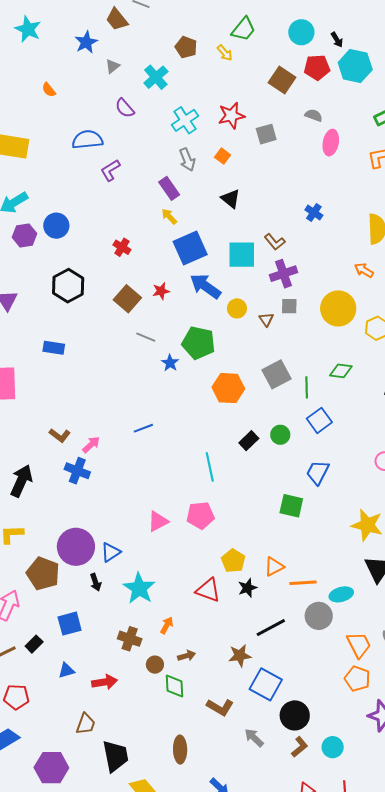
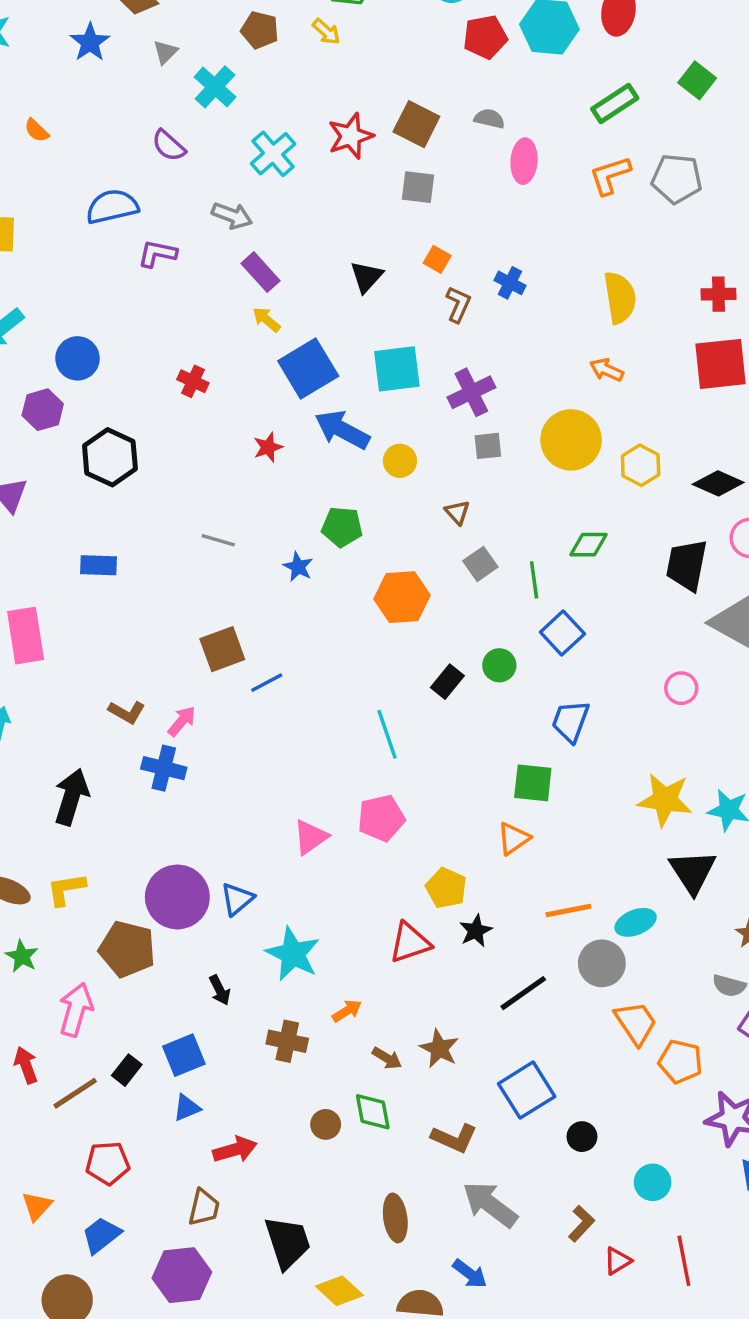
gray triangle: (113, 66) -> (165, 52), moved
brown square: (282, 80) -> (416, 124), moved
gray square: (266, 134) -> (418, 187), moved, turned 30
orange square: (223, 156) -> (437, 259), moved
gray arrow: (187, 160) -> (232, 216), moved, turned -40
purple L-shape: (110, 170) -> (157, 254), turned 50
black triangle: (231, 199) -> (366, 277), turned 40
purple hexagon: (25, 235) -> (43, 410), moved
brown L-shape: (275, 242) -> (458, 304), moved, turned -110
brown square: (127, 299) -> (222, 649), moved, turned 36
brown triangle: (266, 319) -> (457, 512), moved
gray line: (146, 337) -> (218, 540), moved
green pentagon: (198, 343) -> (342, 527), size x0.7
gray square: (276, 374) -> (480, 564), size x0.7
orange triangle: (274, 567) -> (514, 838), moved
black arrow: (96, 582) -> (220, 990), moved
red triangle: (208, 590) -> (410, 943), turned -32
blue square: (70, 624) -> (184, 1055), moved
orange arrow: (167, 625) -> (347, 1011), turned 36
orange trapezoid: (359, 645) -> (636, 1023), moved
brown star: (240, 655) -> (439, 1049), moved, turned -30
brown arrow: (187, 656) -> (387, 1058), turned 54
brown circle: (155, 665) -> (326, 1124), moved
red arrow: (105, 682) -> (235, 1150), moved
blue square: (266, 684) -> (527, 1090), turned 36
black circle: (295, 715) -> (582, 1137), size x0.6
brown trapezoid: (86, 724) -> (204, 1208), moved
gray arrow: (254, 738) -> (490, 1204), moved, size x1.6
brown L-shape: (300, 747) -> (581, 1224), moved

